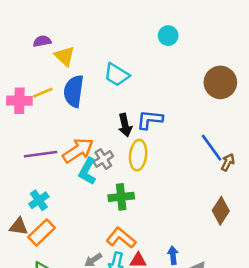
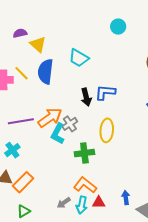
yellow line: (43, 93) -> (22, 73), turned 70
yellow ellipse: (138, 155) -> (107, 130), moved
cyan cross: (39, 200) -> (12, 150), moved

